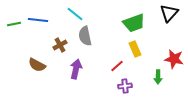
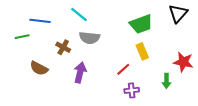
green line: (14, 24) -> (22, 37), moved
gray semicircle: (85, 36) -> (90, 38), turned -72
brown cross: (60, 45) -> (63, 47), turned -32

